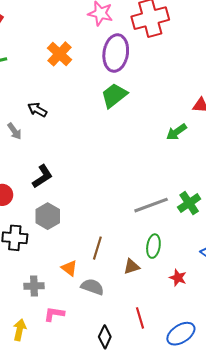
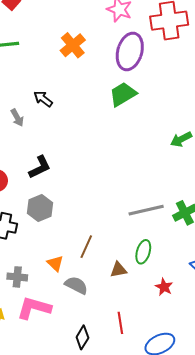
pink L-shape: (54, 314) -> (34, 308), size x1.6

